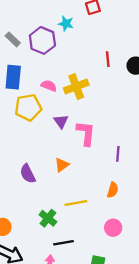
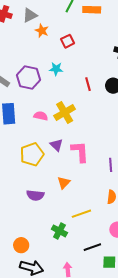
cyan star: (66, 24) -> (56, 69), moved
yellow pentagon: (28, 107) -> (32, 154), moved
purple semicircle: (28, 174) -> (35, 195), turned -48
black line: (63, 243) -> (92, 247), moved

